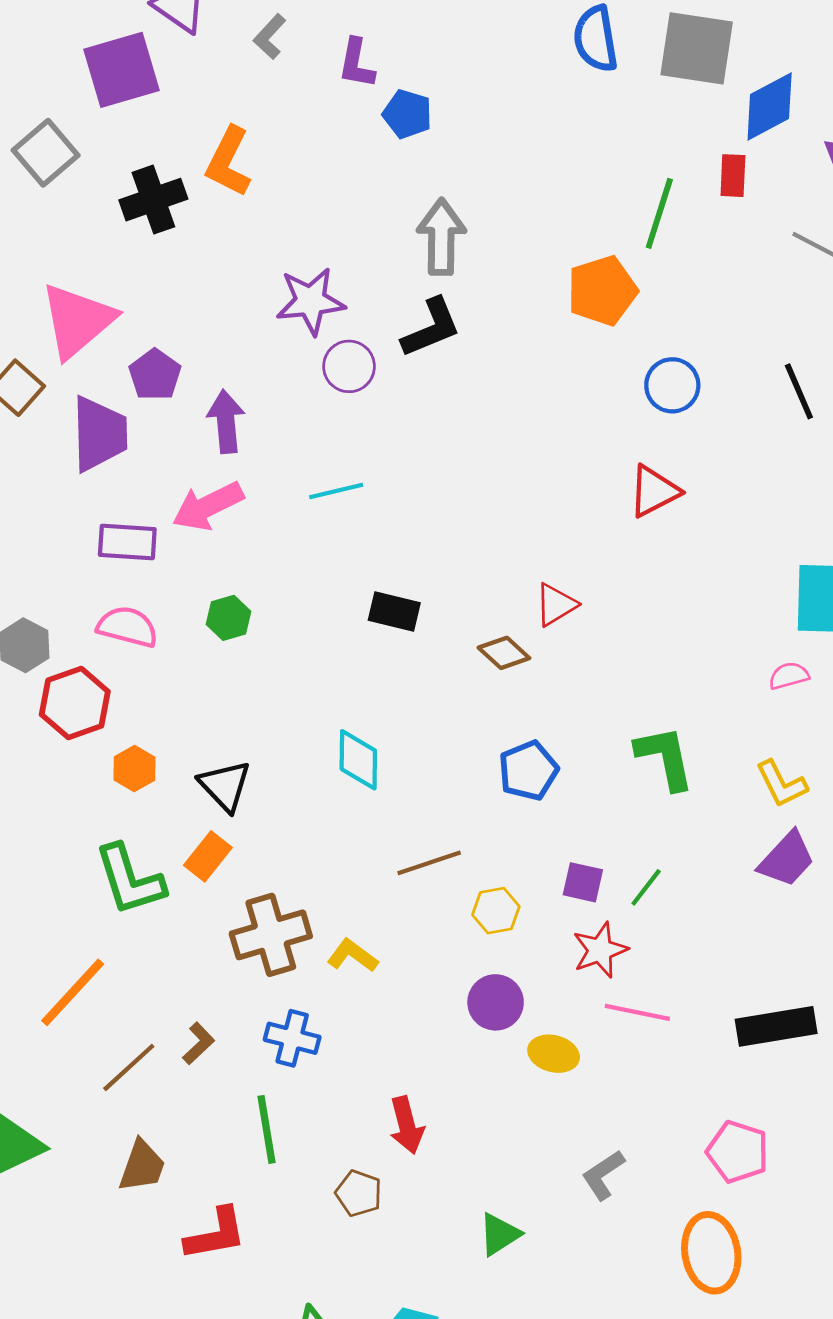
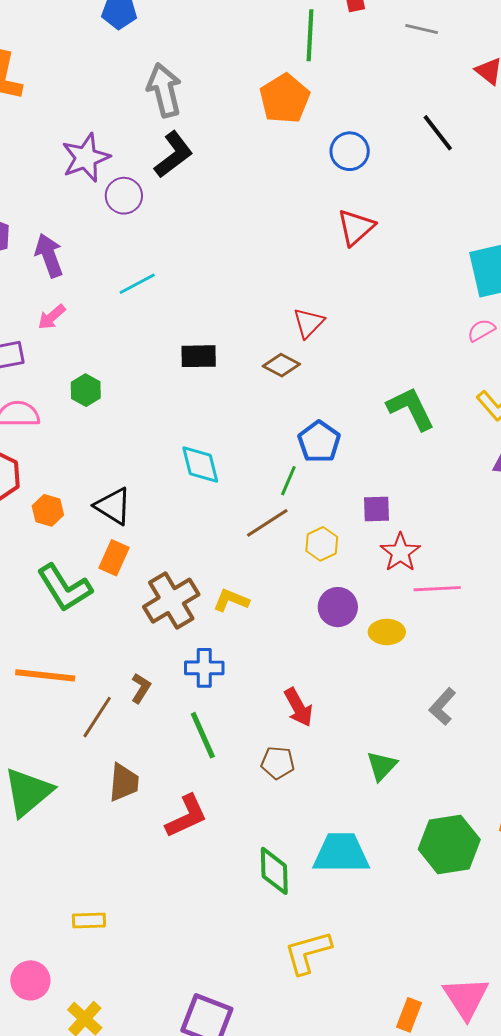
pink arrow: (208, 506) -> (52, 317), size x0.6
green line: (646, 887) -> (288, 481), moved
orange line: (73, 992) -> (45, 675), turned 68

